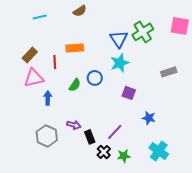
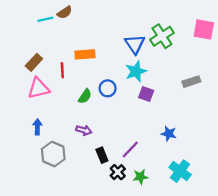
brown semicircle: (80, 11) -> (65, 12), moved
purple square: (129, 93) -> (146, 94), moved
blue arrow: (48, 98) -> (37, 127), moved
purple arrow: (74, 125) -> (84, 130), moved

